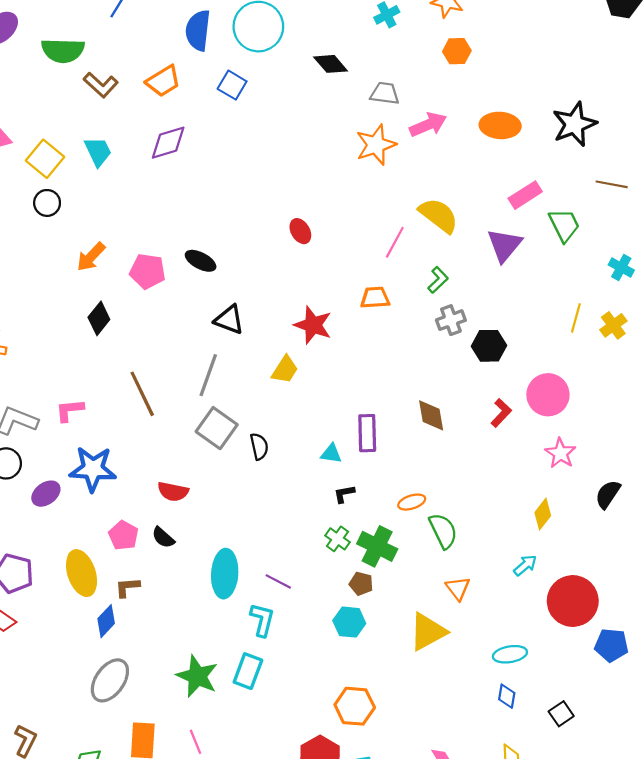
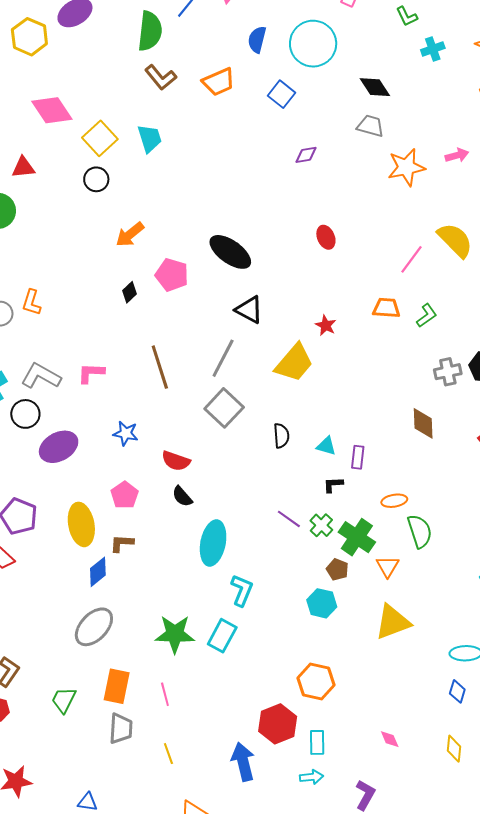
blue semicircle: (198, 30) -> (257, 39), size x0.7
green semicircle: (63, 50) -> (150, 31), moved, turned -93
gray trapezoid: (385, 93) -> (371, 126), moved
pink arrow: (428, 125) -> (457, 155), size x0.7
purple diamond: (168, 143) -> (306, 155), moved, size x0.6
black ellipse: (201, 261) -> (230, 252), size x1.5
pink pentagon: (148, 271) -> (172, 275), moved
green L-shape: (438, 280) -> (427, 316), moved
black diamond: (99, 318) -> (129, 292), size x0.7
gray cross: (451, 320) -> (448, 372), moved
red star: (313, 325) -> (326, 325), size x0.6
yellow trapezoid: (285, 370) -> (294, 363), size x1.5
purple rectangle: (367, 433) -> (358, 457), moved, size x0.7
black semicircle: (259, 446) -> (281, 436), moved
blue star: (93, 469) -> (126, 433), moved, size x0.6
purple ellipse: (46, 494) -> (59, 447), size x1.4
black semicircle: (163, 538) -> (182, 496), moved
purple line: (278, 581) -> (289, 519), moved
orange triangle: (458, 588) -> (388, 567), moved
green star: (197, 676) -> (175, 634), turned -30

